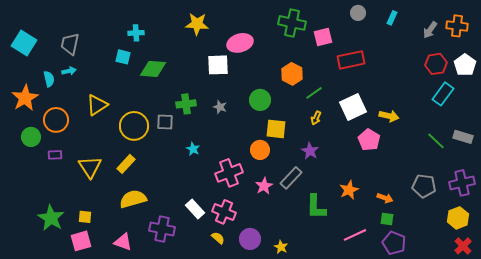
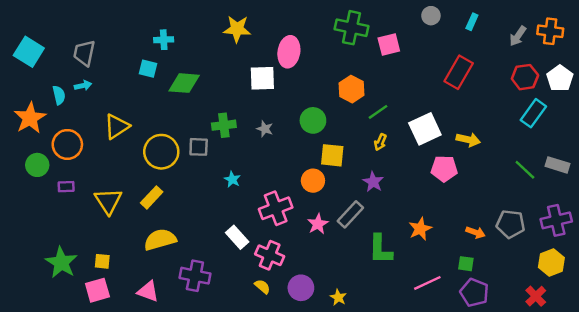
pink ellipse: (240, 43) -> (289, 52), turned -65
red rectangle: (351, 60) -> (459, 72), moved, turned -48
pink pentagon: (369, 140) -> (444, 169), turned -30
orange arrow: (385, 198) -> (476, 232), moved
white rectangle: (195, 209) -> (237, 237), moved
red cross: (463, 246) -> (536, 296), moved

